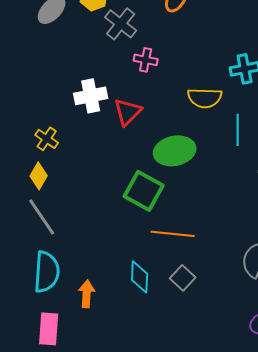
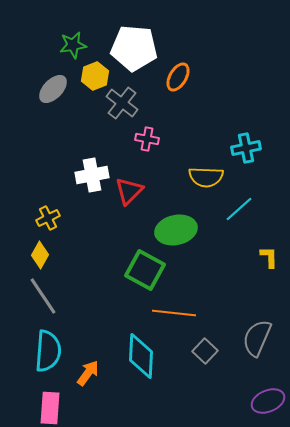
cyan line: (238, 130) -> (239, 209), turned 48
yellow cross: (47, 139) -> (48, 218), turned 30
cyan diamond: (140, 277) -> (141, 356), size x1.4
gray square: (183, 278) -> (205, 351), moved
orange arrow: (87, 294) -> (88, 373), turned 32

